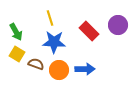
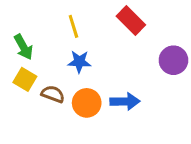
purple circle: (118, 25) -> (173, 60), moved
red rectangle: (89, 31) -> (131, 21), moved
blue star: (54, 42) -> (79, 62), size x0.7

